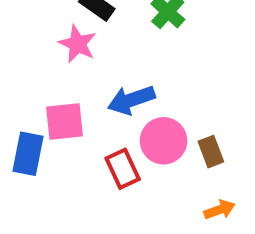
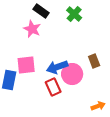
blue arrow: (131, 100) -> (57, 67), moved
brown rectangle: (211, 152) -> (94, 61), moved

